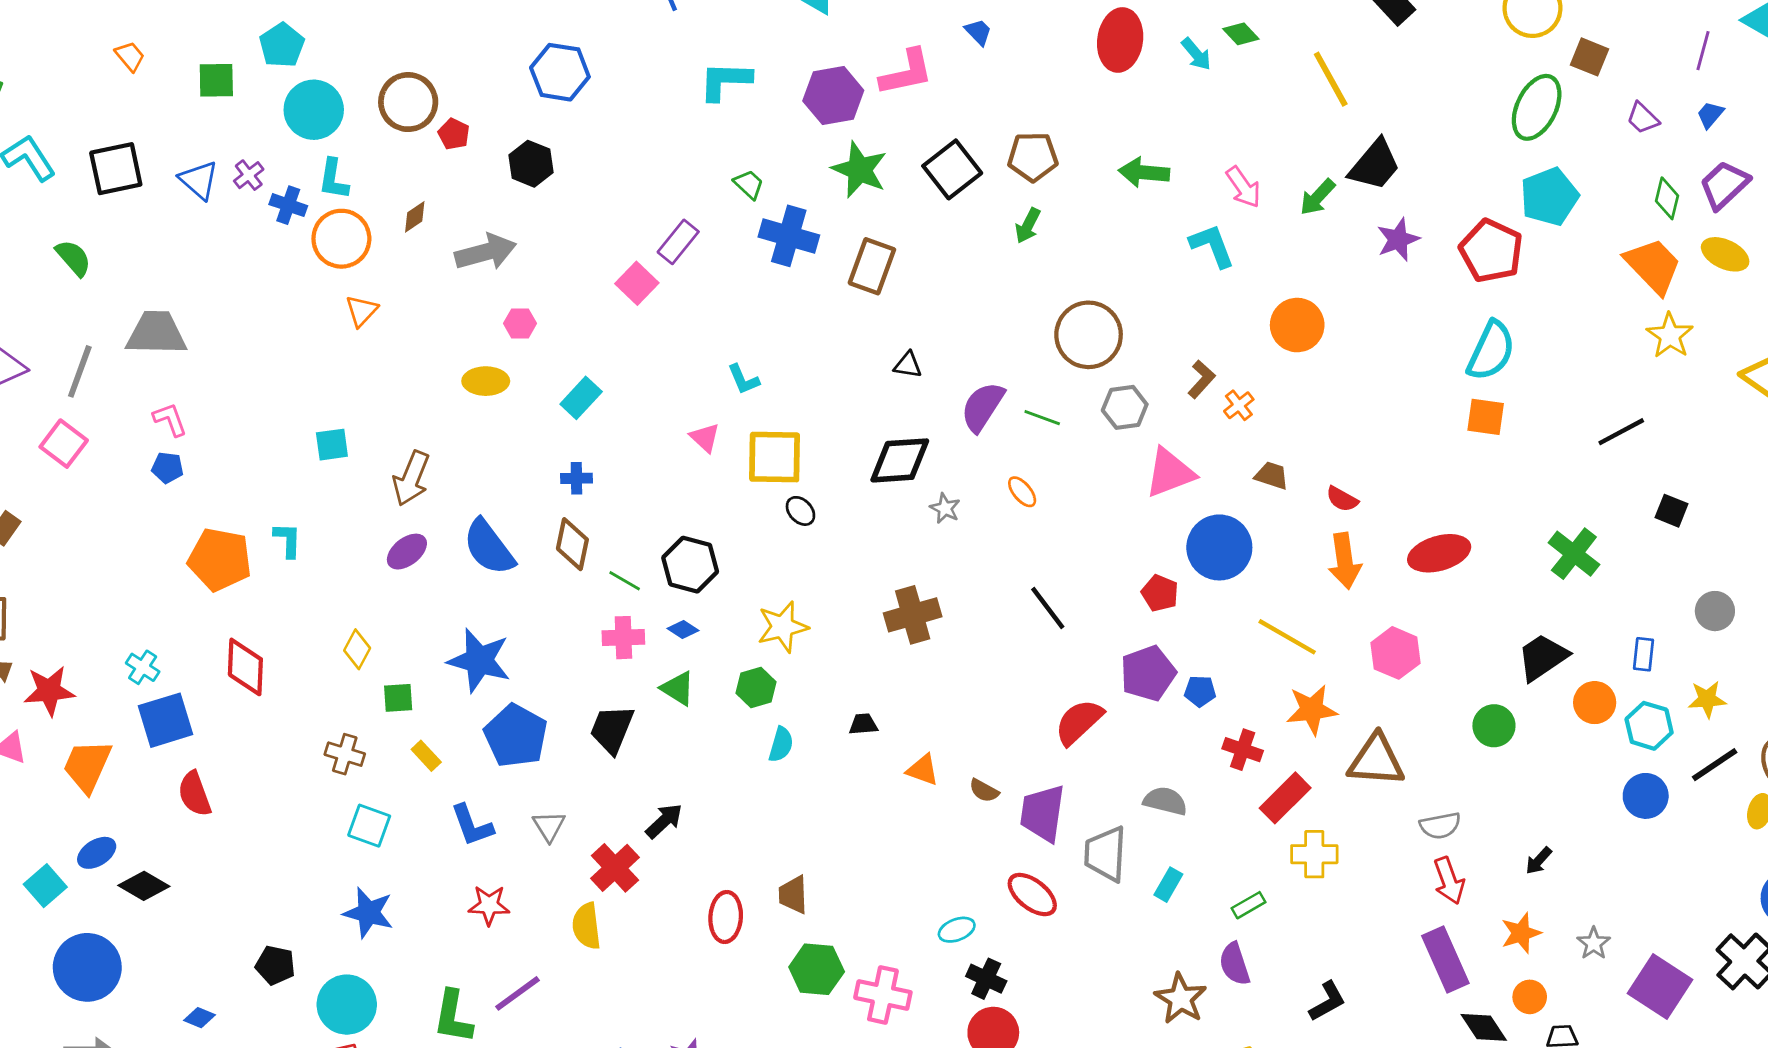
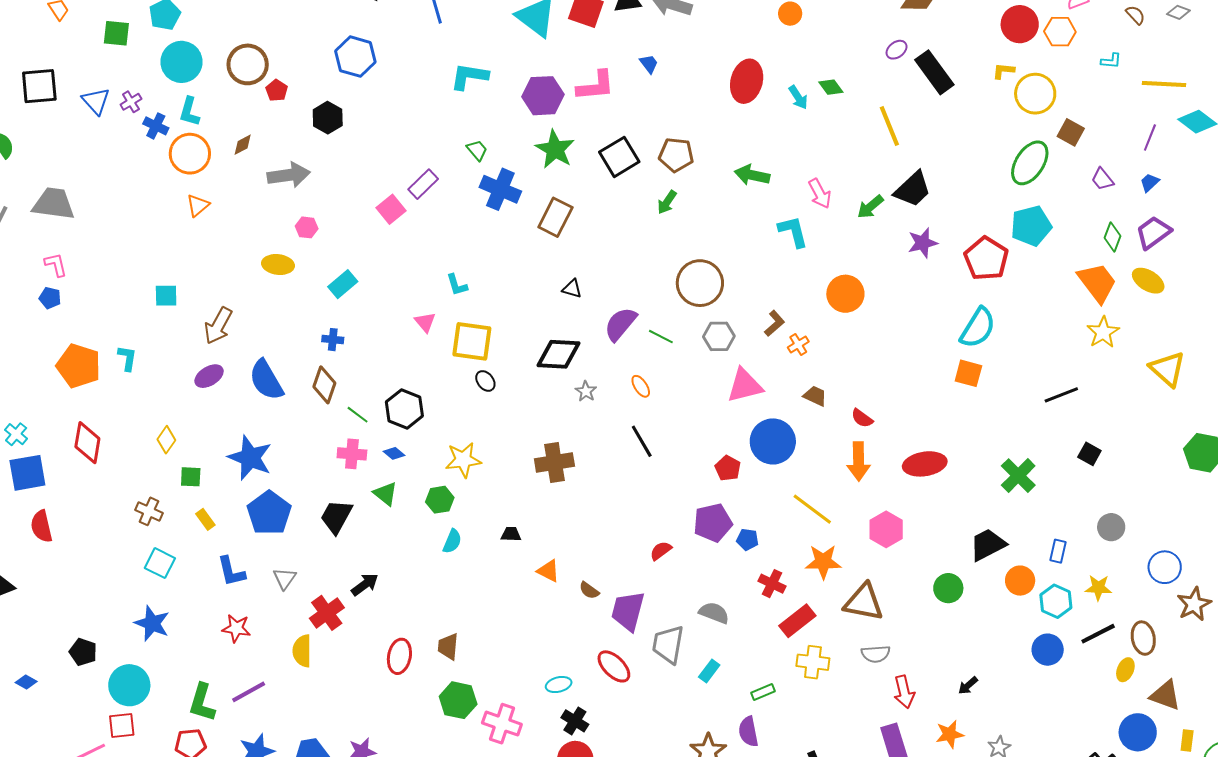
black line: (1048, 608) -> (642, 441), moved
red semicircle: (1079, 722) -> (661, 551), size x0.6
gray semicircle: (1440, 826) -> (876, 654), moved

